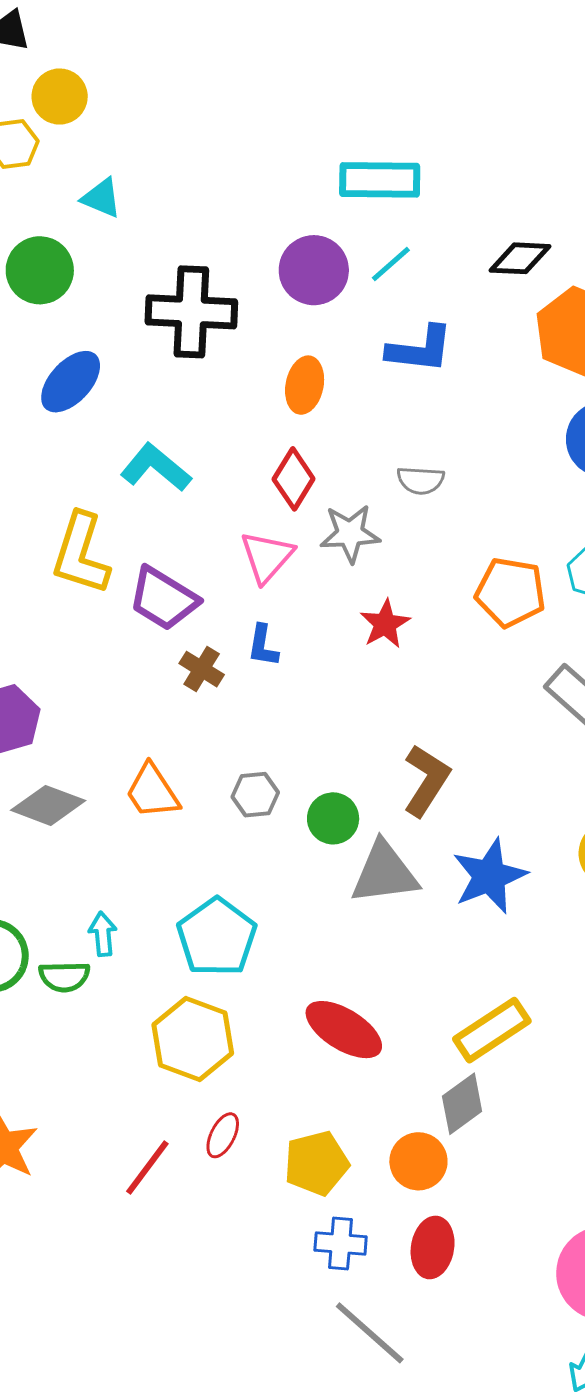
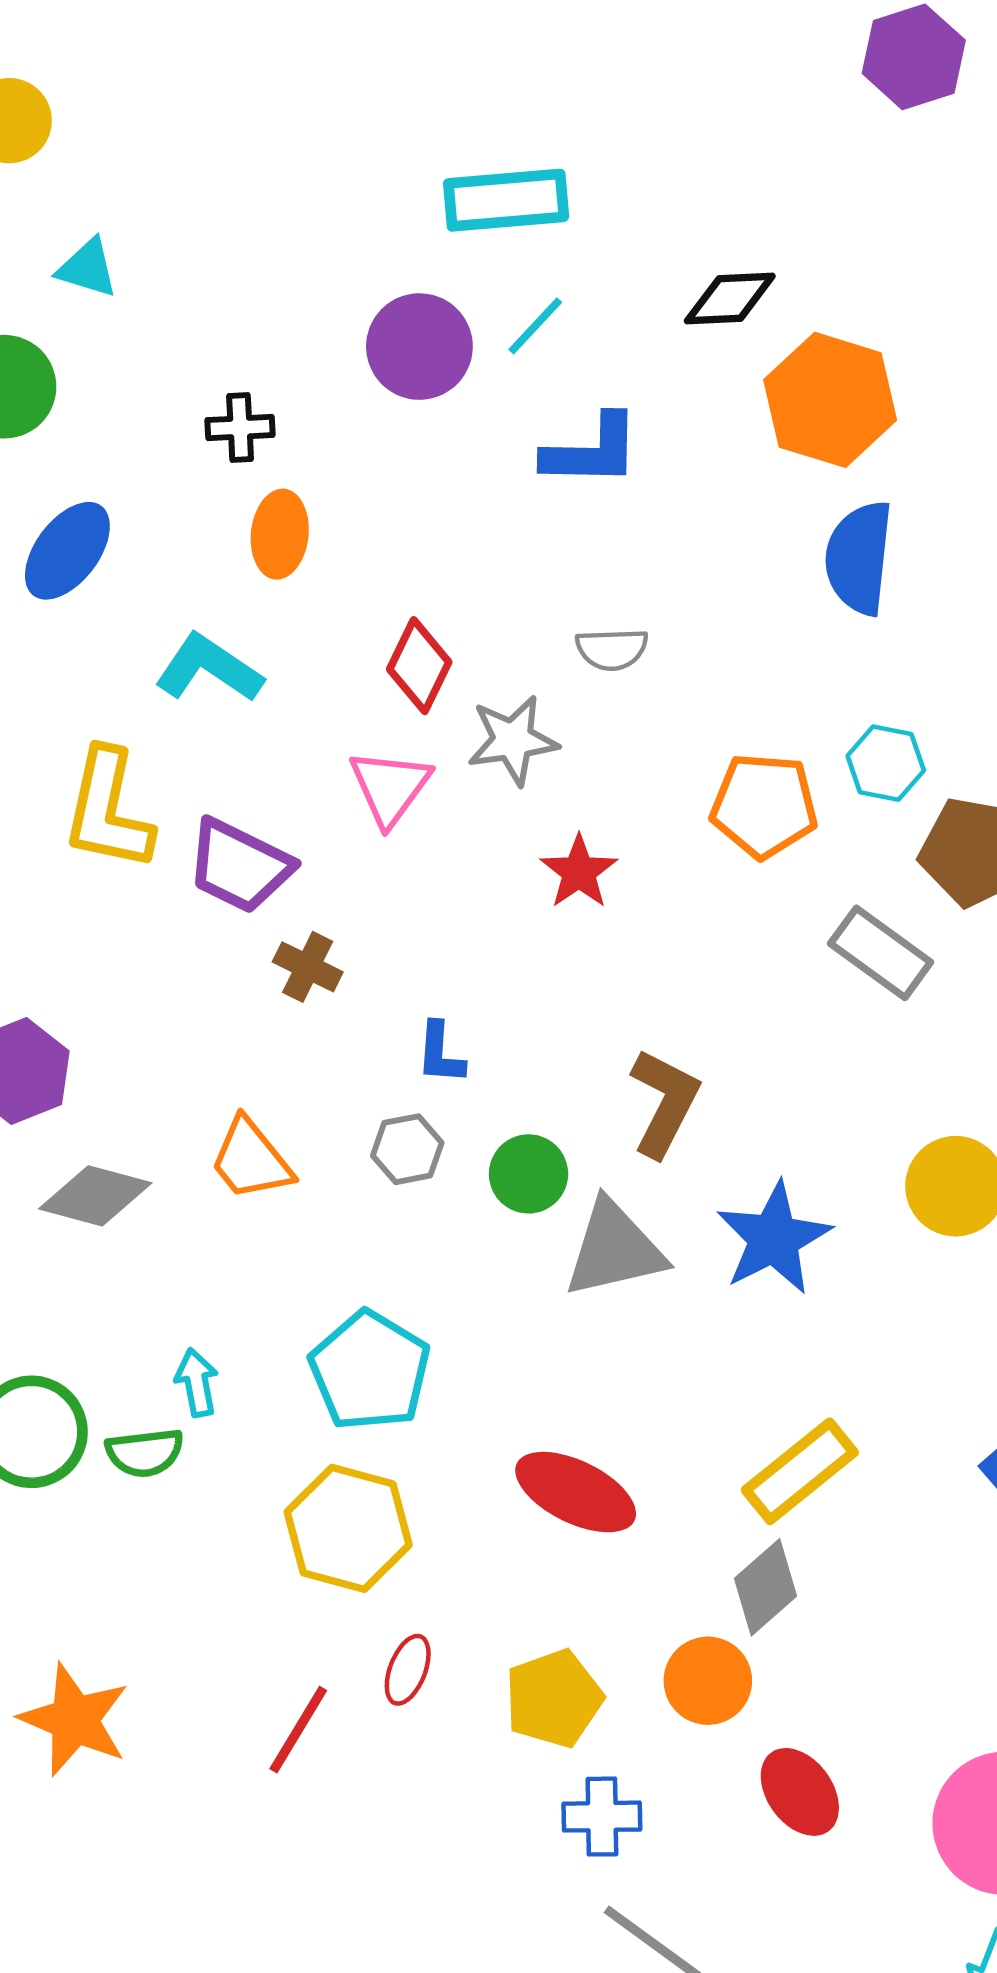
black cross: (191, 312) -> (240, 428), size x0.5
orange ellipse: (305, 385) -> (280, 534), moved
blue L-shape: (263, 646) -> (440, 1053), moved
red ellipse: (433, 1247) -> (800, 1792), moved, turned -40

